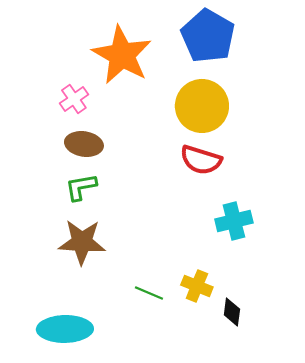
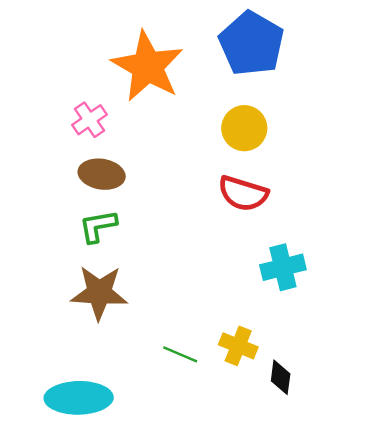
yellow circle: (202, 106) -> (244, 128), size x0.7

